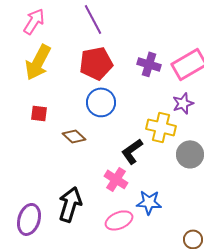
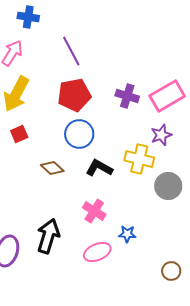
red square: (39, 113) -> (19, 134), moved, turned -30
black L-shape: (132, 151) -> (99, 168), moved, turned 64
blue star: (149, 202) -> (127, 234), size x0.7

